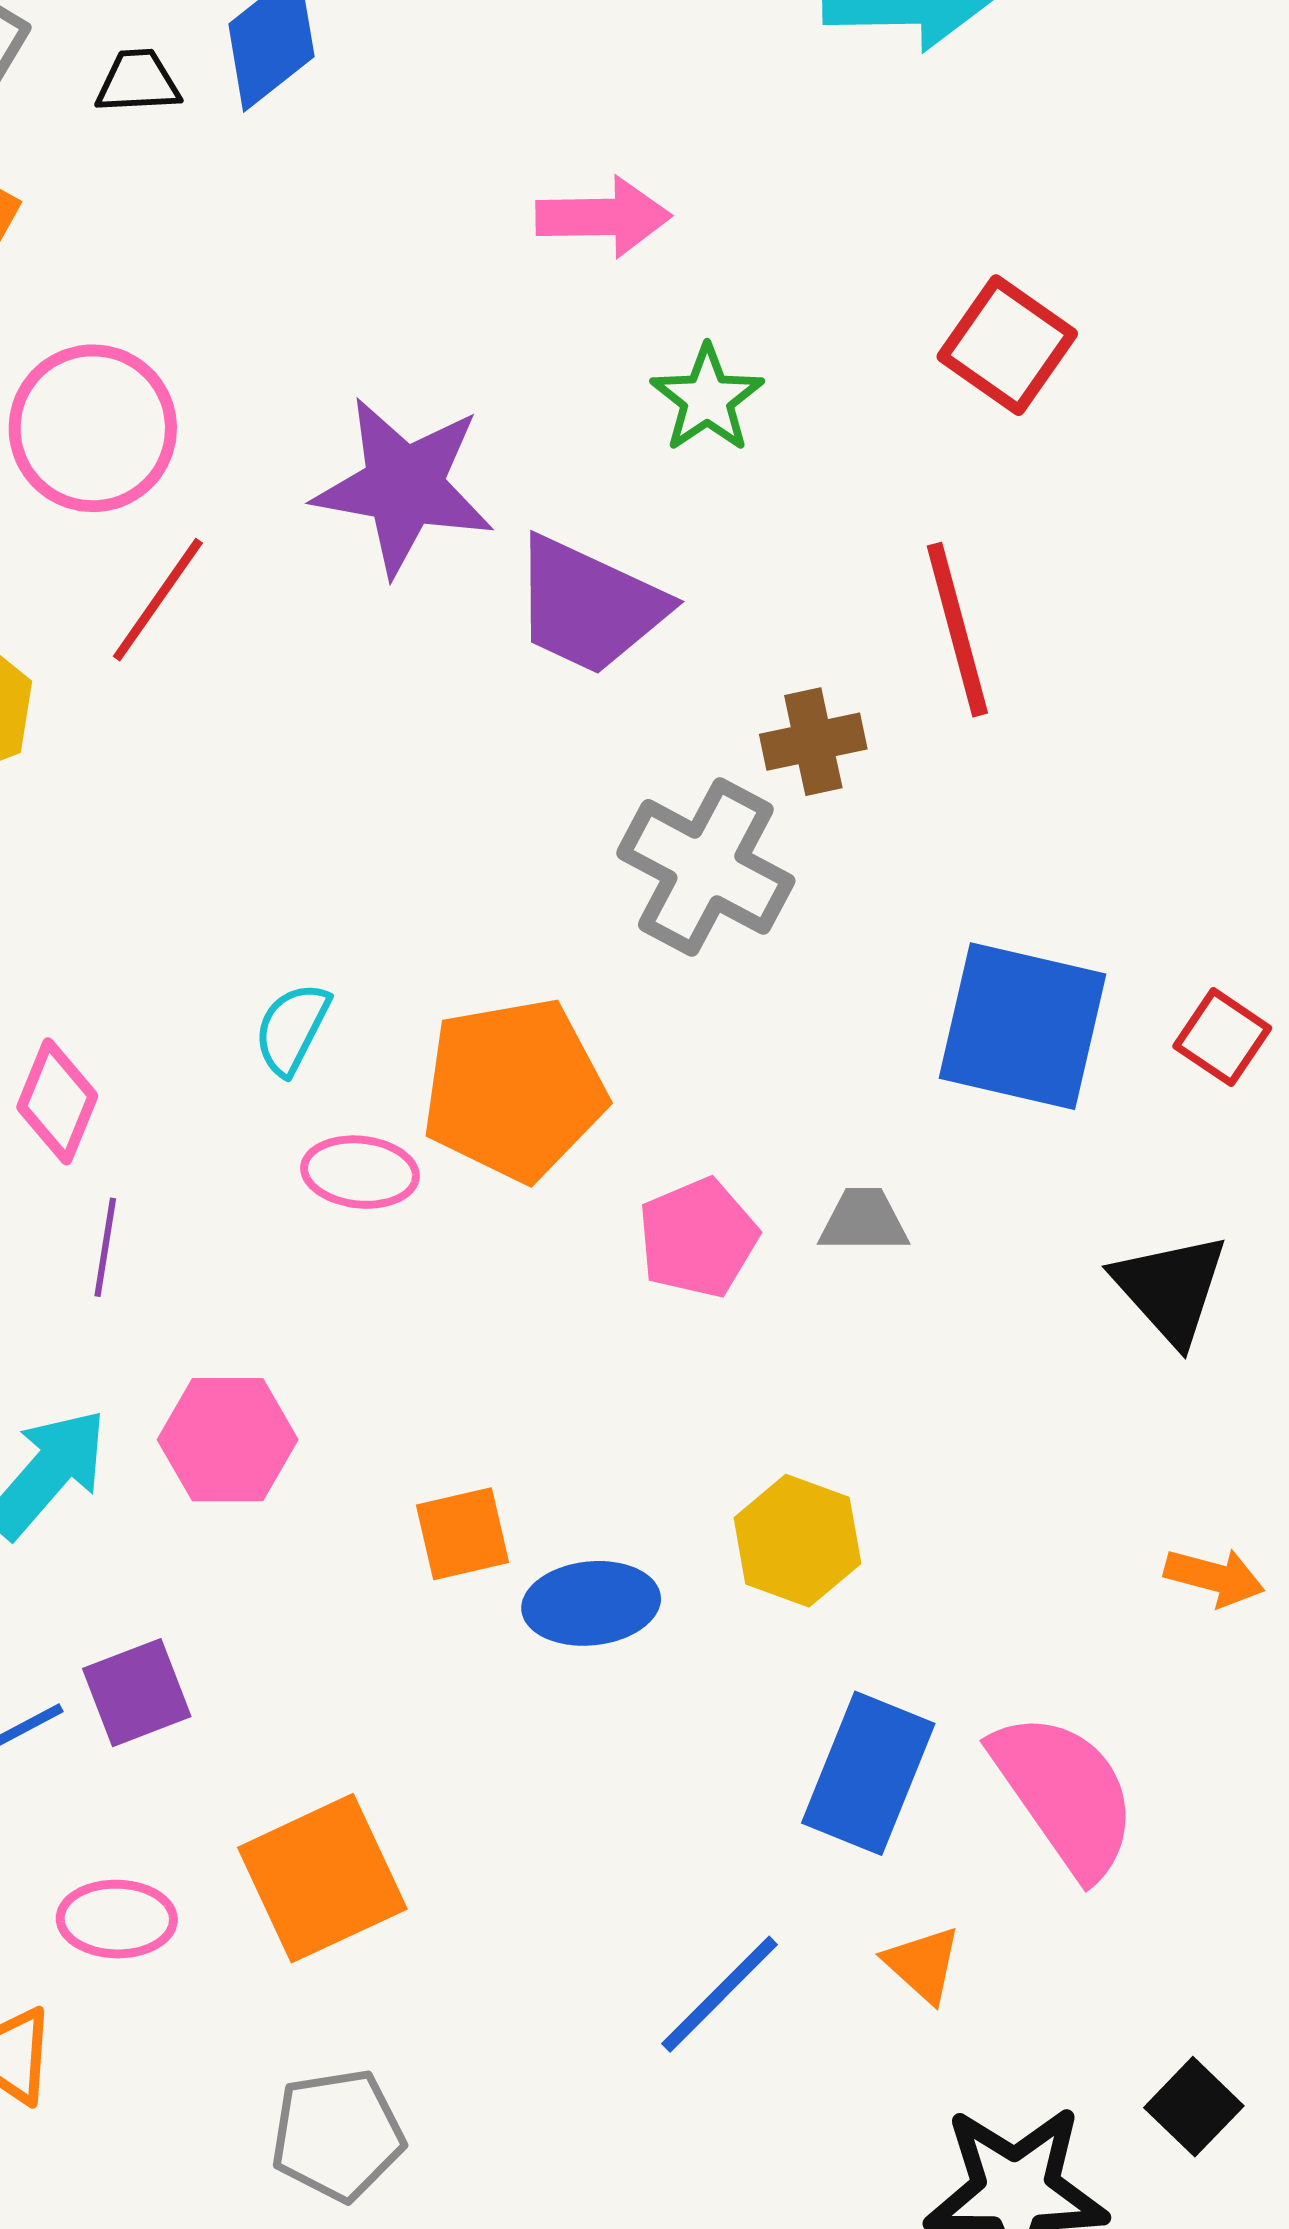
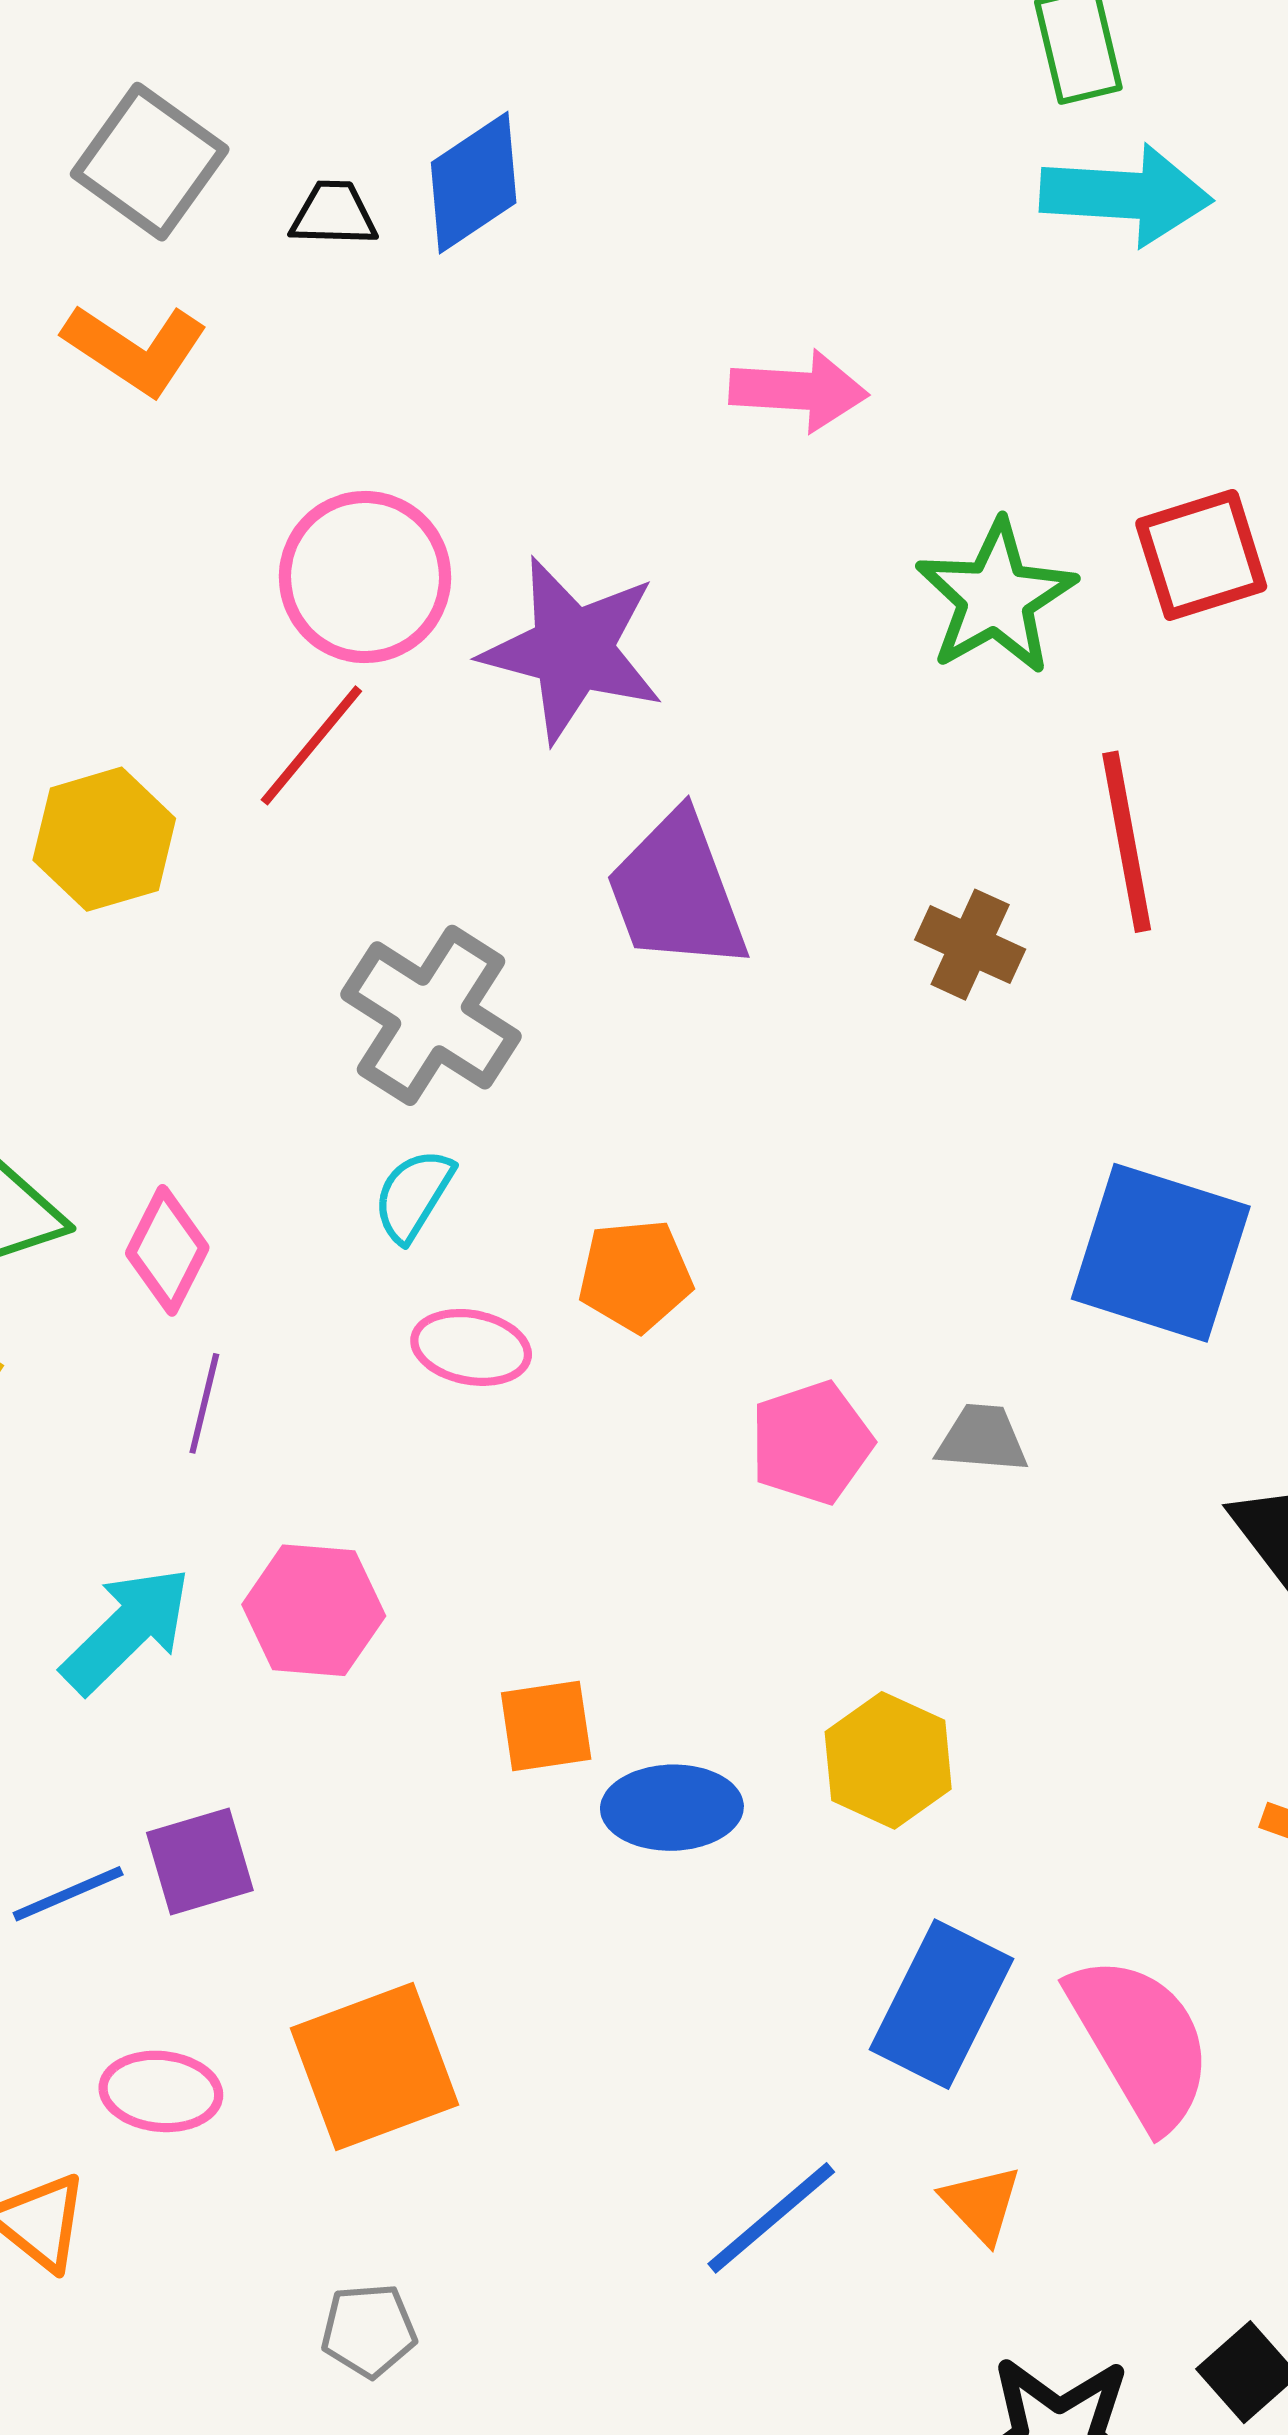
red square: (1007, 345) -> (1201, 555), turned 33
green star: (707, 399) -> (996, 597), moved, size x1.4
pink circle: (93, 428) -> (365, 577), moved
purple trapezoid: (589, 606) -> (677, 892), moved, turned 40
brown cross: (813, 742) -> (970, 945), turned 32
gray cross: (706, 867) -> (431, 1015), moved
orange pentagon: (514, 1089) -> (635, 1276), size x0.6
gray pentagon: (337, 2135) -> (369, 2330), size x0.7

